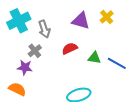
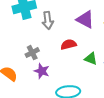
gray cross: (35, 51) -> (32, 53), moved
purple star: (25, 67) -> (42, 71), moved

